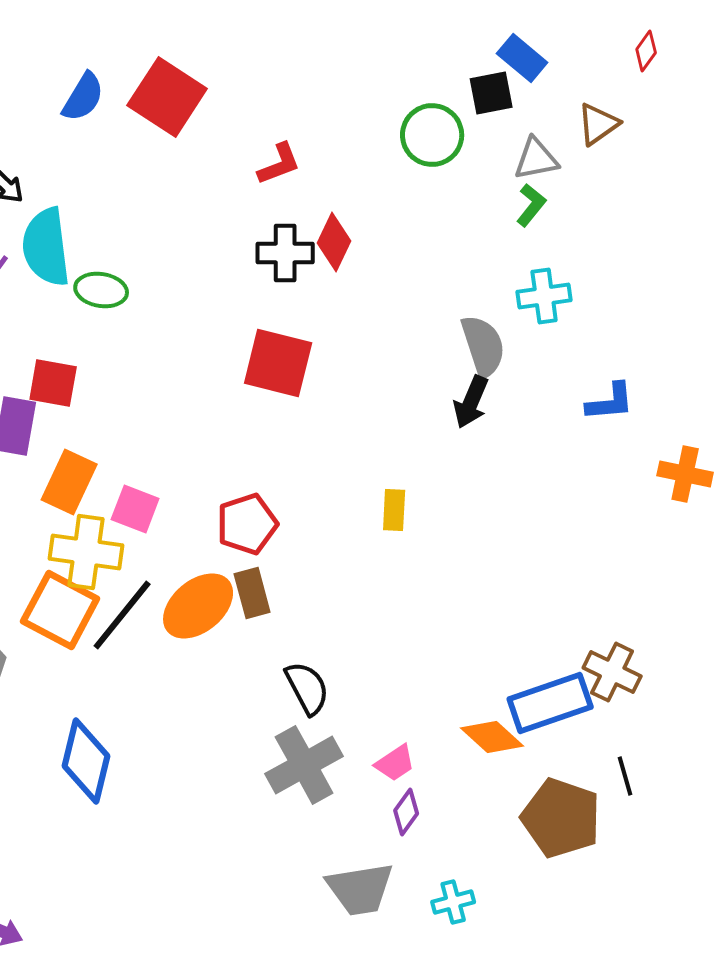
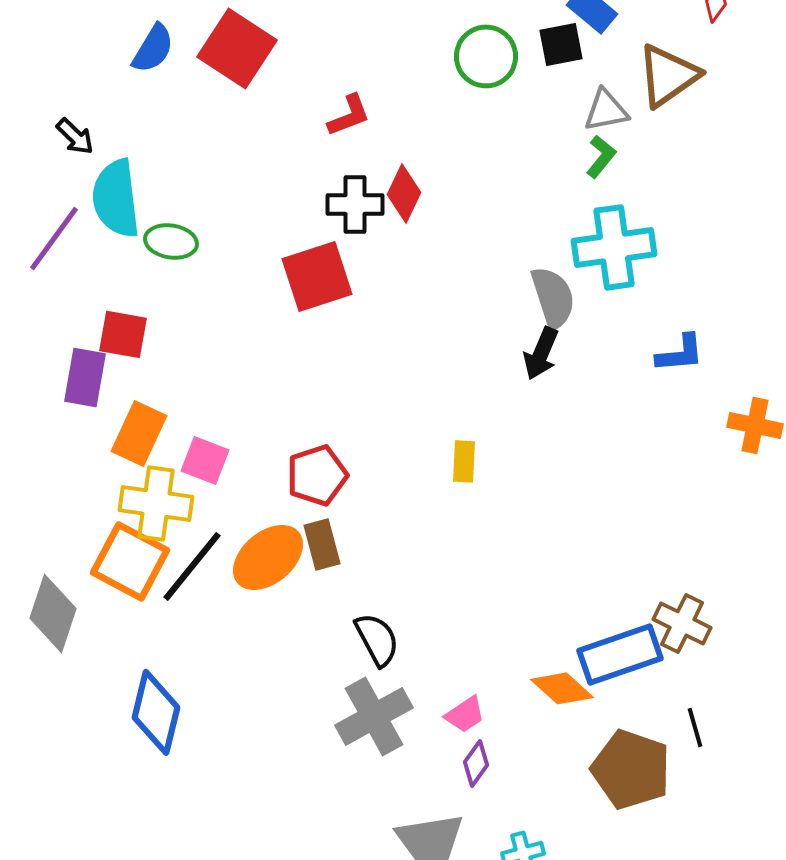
brown triangle: (598, 124) -> (668, 75), size x1.5
green circle: (432, 135) -> (486, 56), moved
cyan cross: (544, 296) -> (614, 247), size x1.5
red square: (278, 363) -> (317, 276), moved, turned -32

